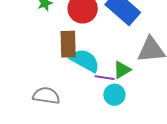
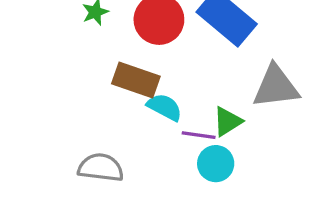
brown rectangle: (68, 44) -> (136, 80), turned -68
cyan semicircle: (85, 61) -> (165, 107), size x0.7

